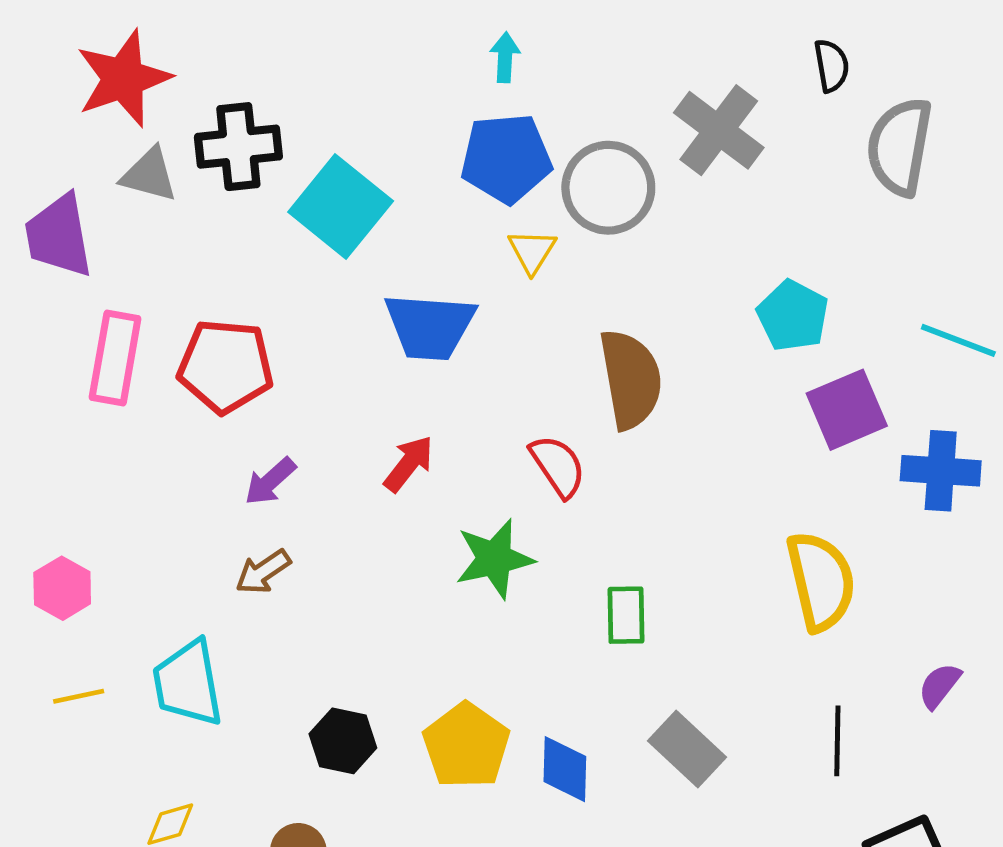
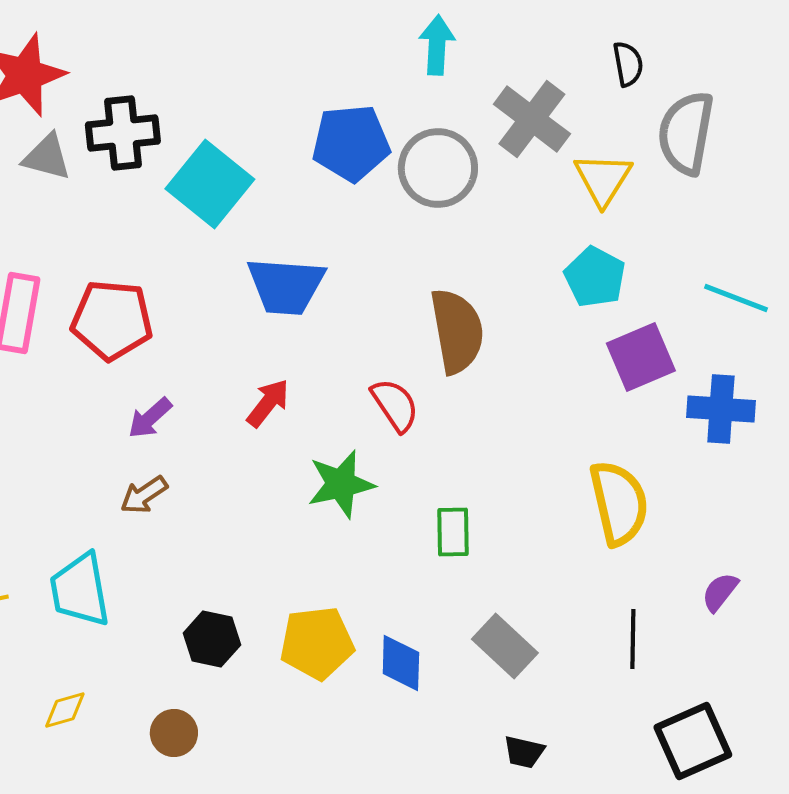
cyan arrow: (505, 57) -> (437, 45), moved, size x1.4
yellow triangle: (532, 251) -> (603, 179), moved, size x1.4
yellow pentagon: (466, 746) -> (317, 643), turned 30

